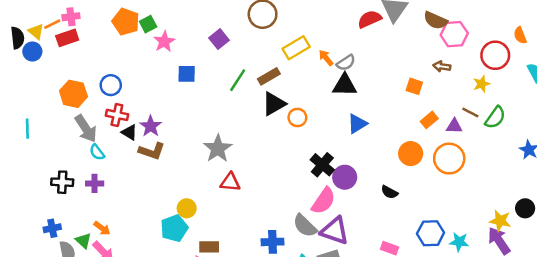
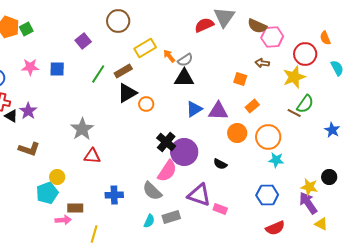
pink star: (164, 42) -> (30, 67), moved, turned 30
yellow star: (482, 84) -> (294, 77), size x1.6
brown line: (470, 112) -> (294, 113), moved
purple triangle: (454, 126) -> (218, 111), moved, size x1.5
brown L-shape: (152, 151) -> (29, 149), moved
purple circle: (345, 177) -> (184, 152), size x1.4
purple triangle: (335, 231) -> (199, 195), moved
blue hexagon: (431, 233) -> (267, 195), moved
blue cross: (273, 242) -> (114, 195), moved
cyan star: (459, 242) -> (276, 160), moved

